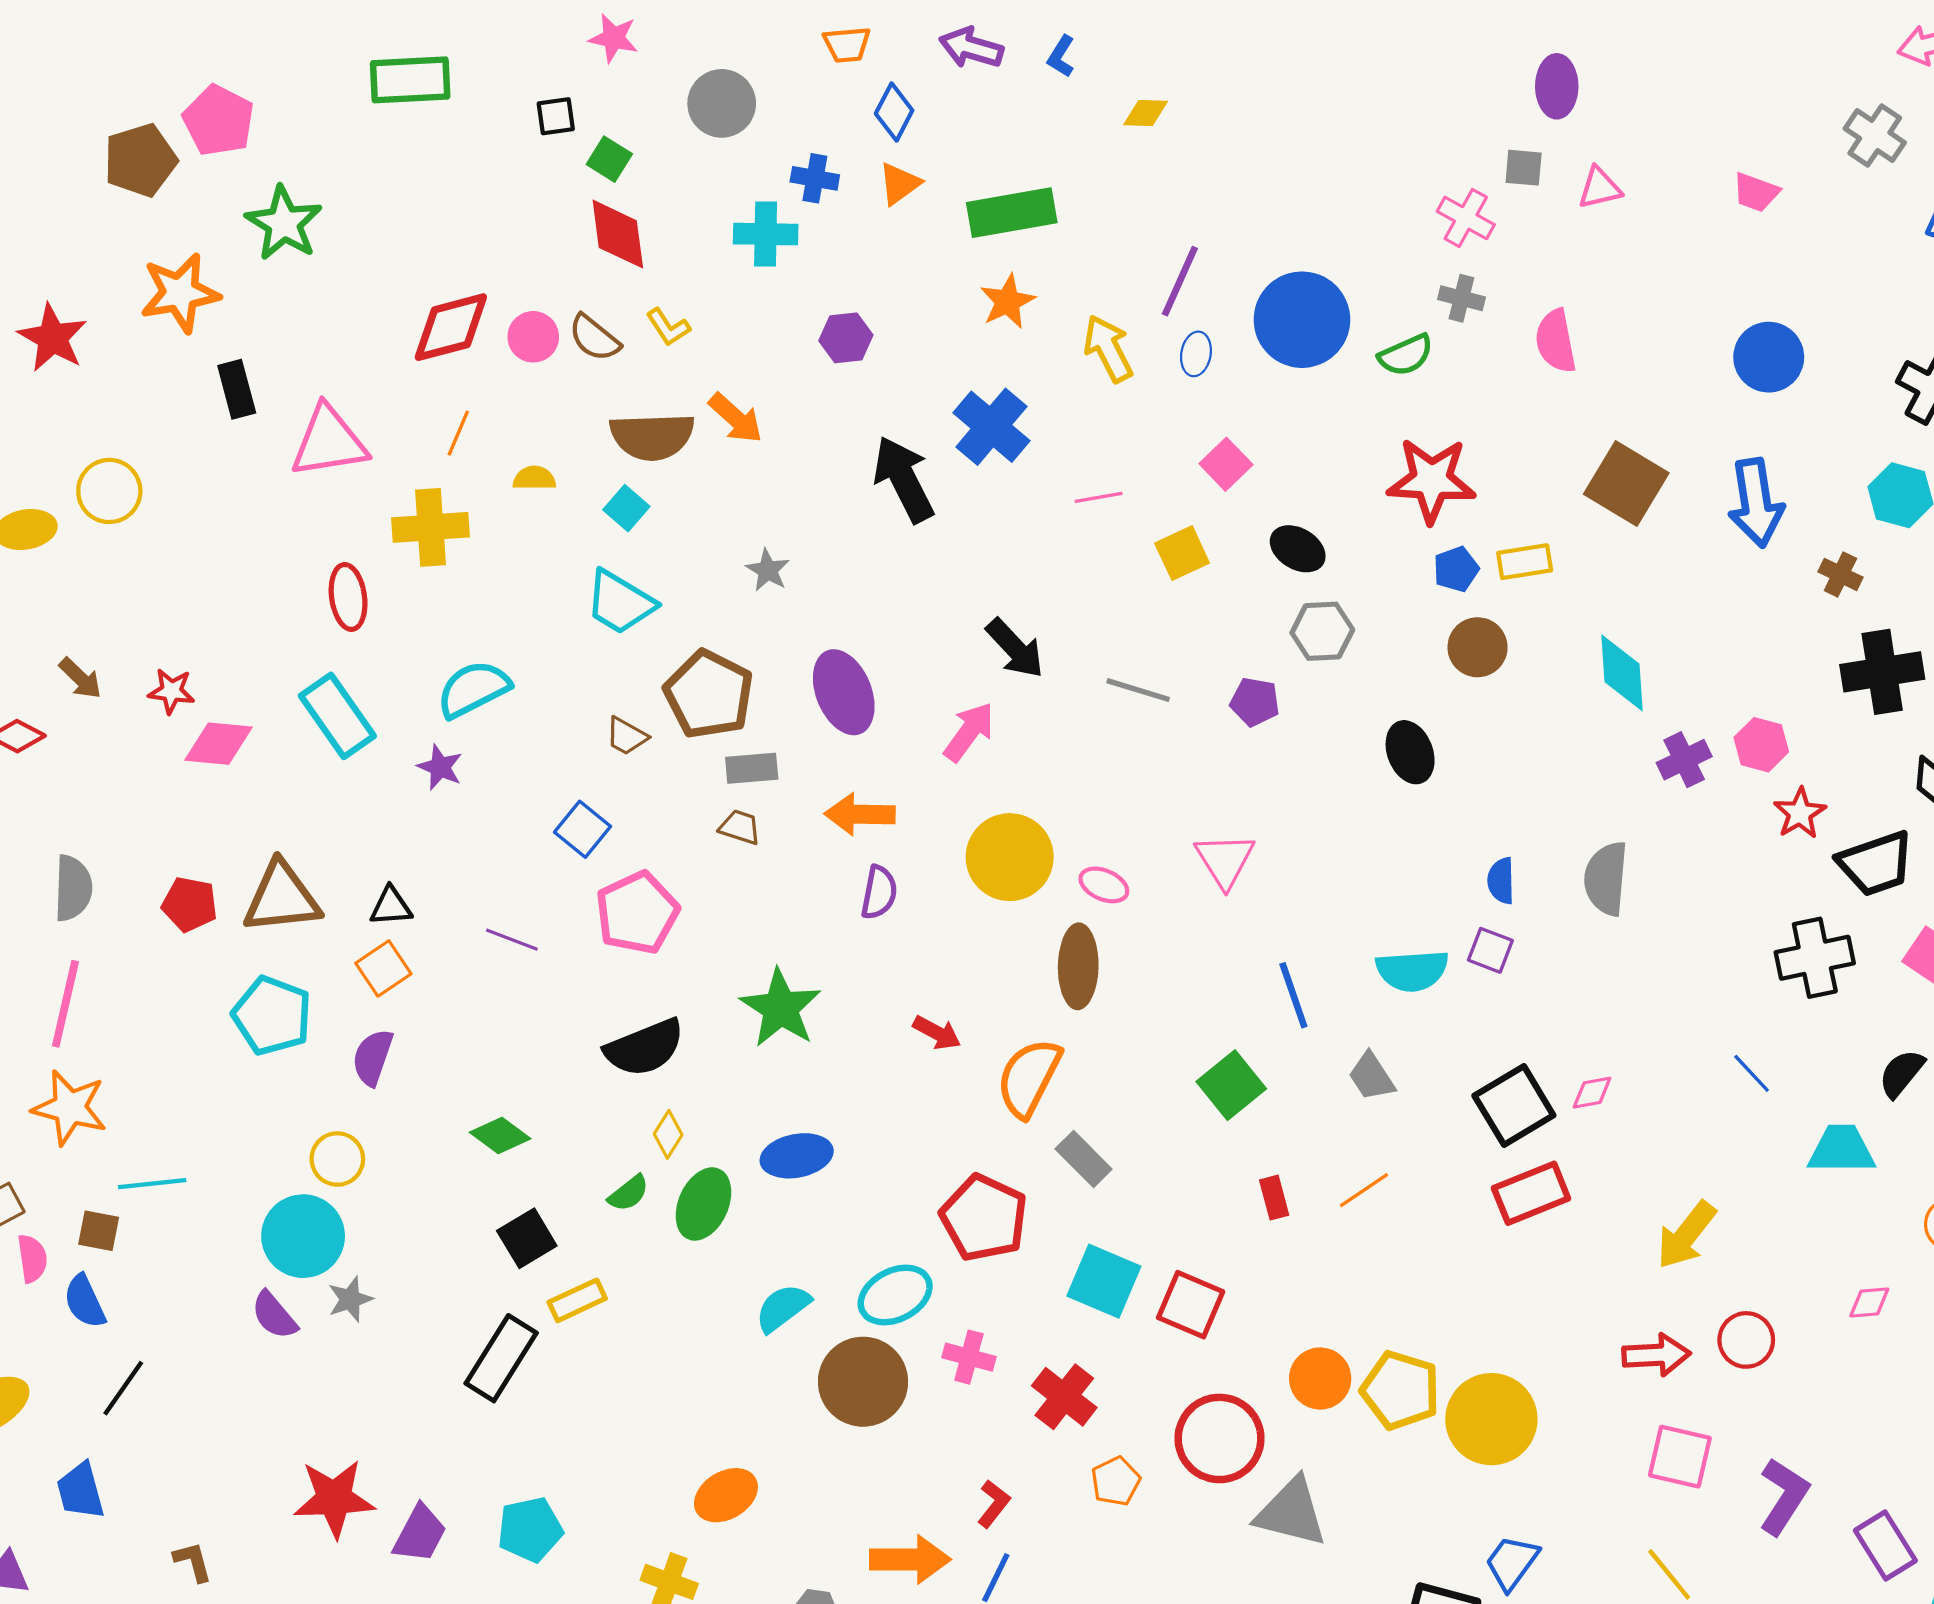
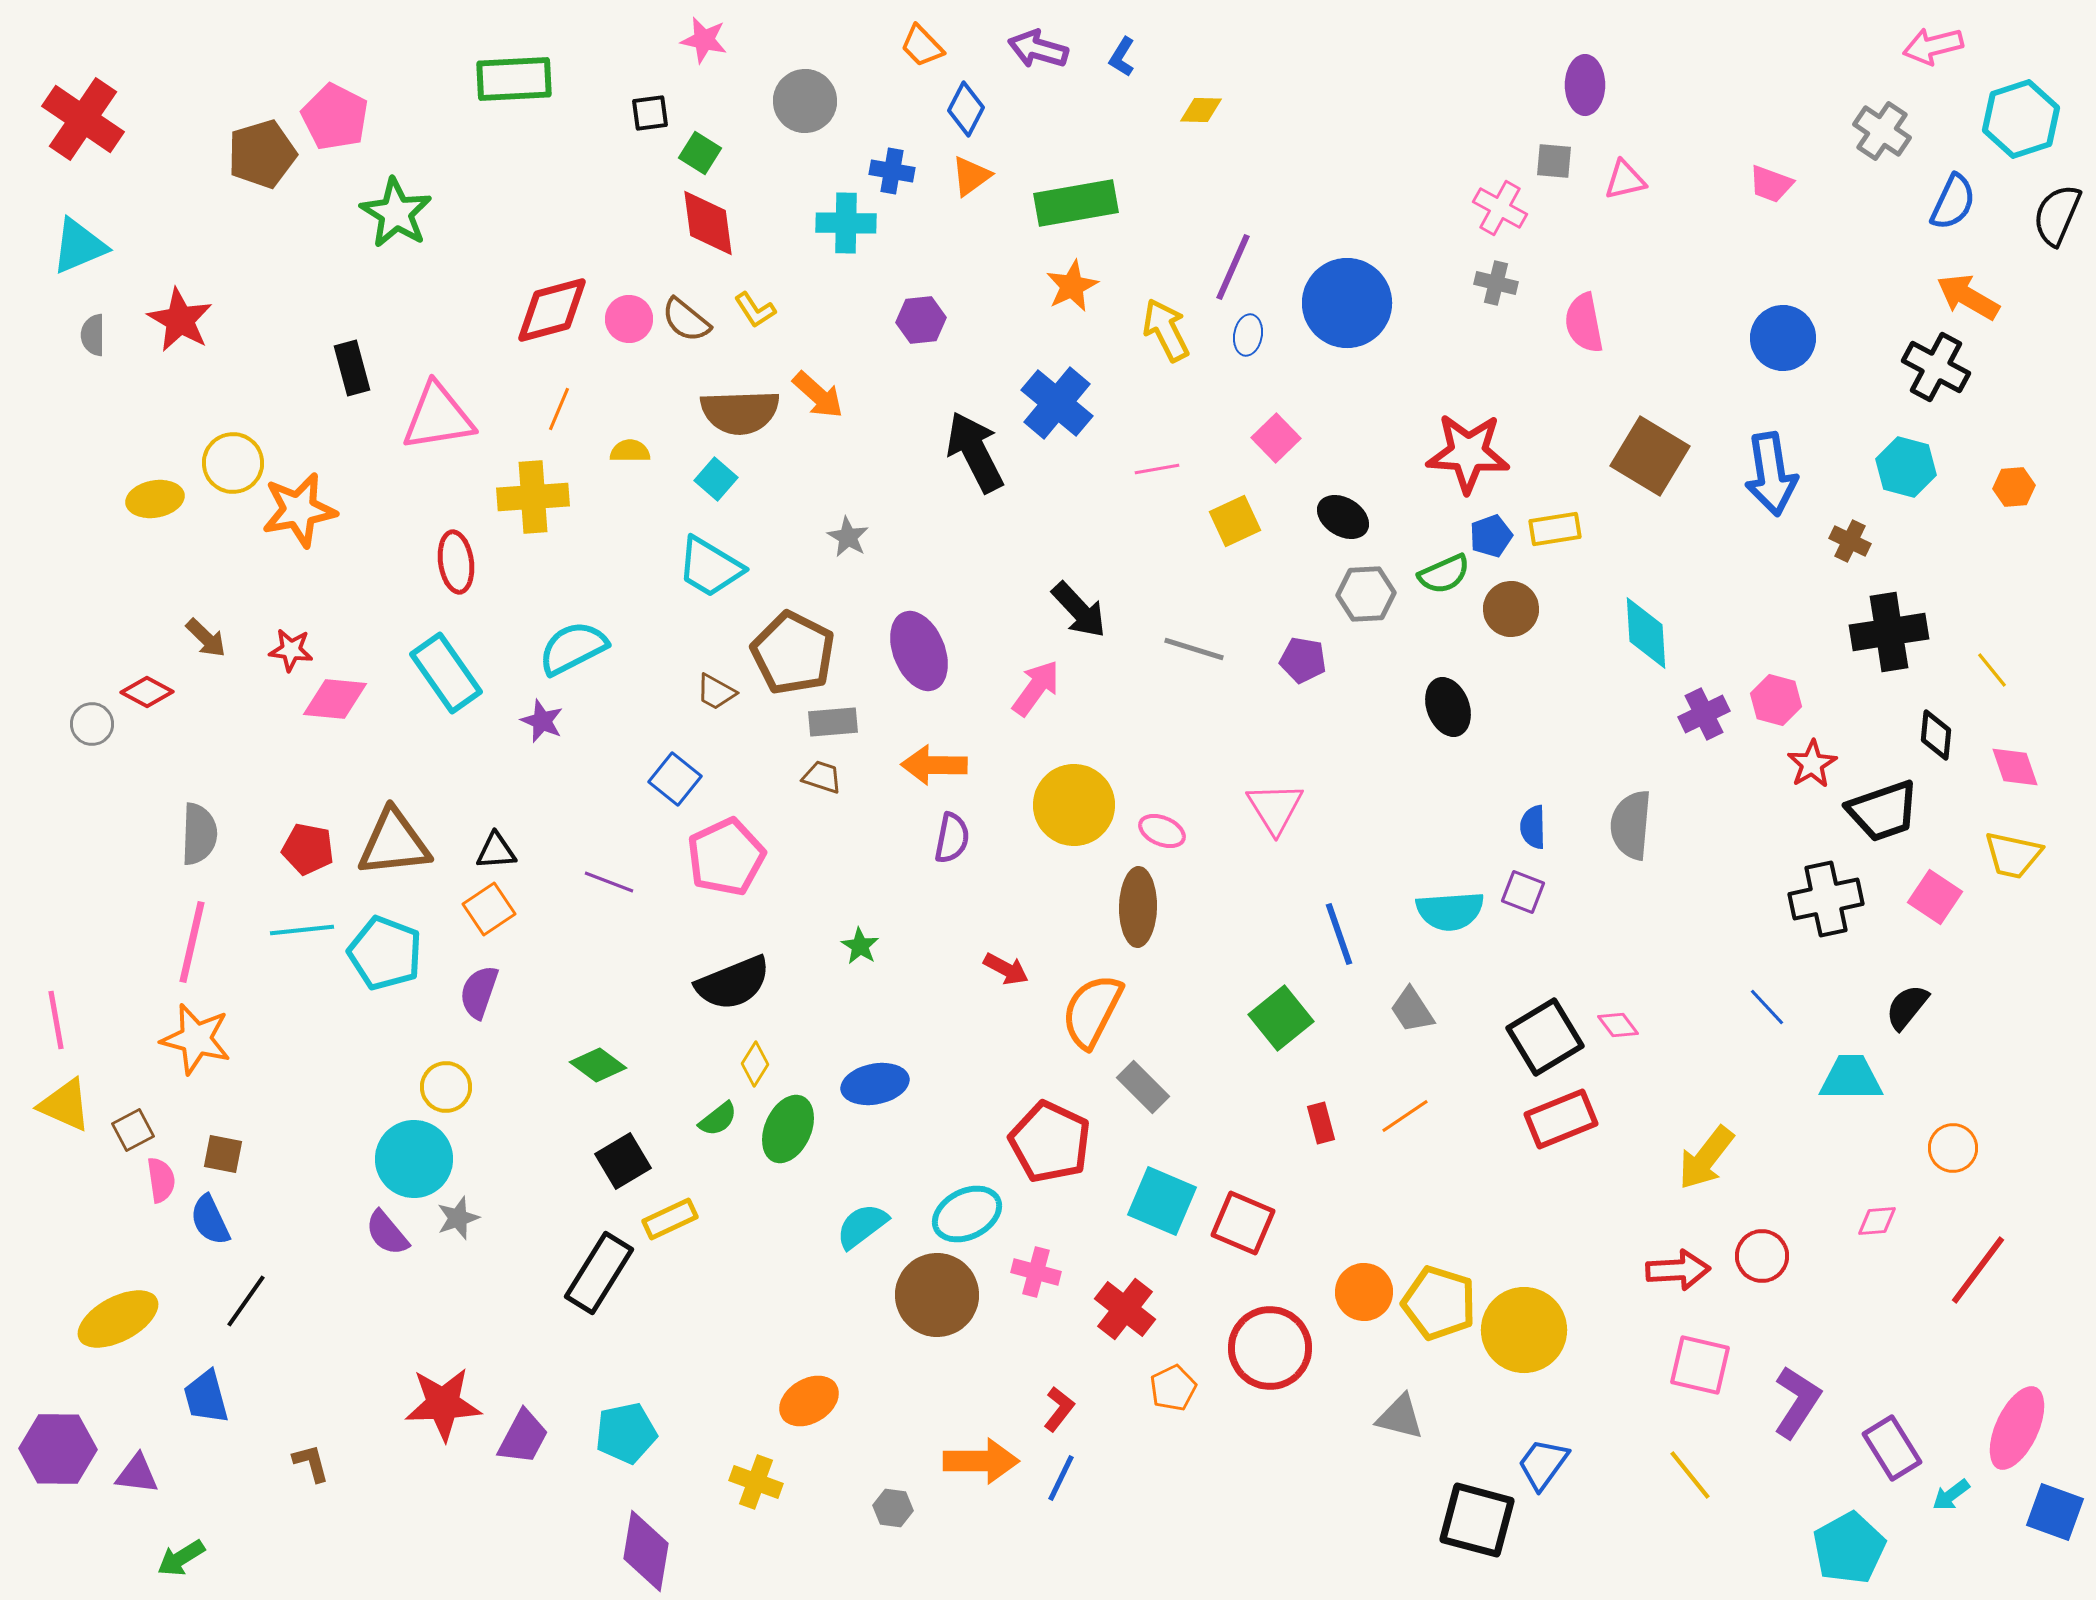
orange trapezoid: (847, 45) -> (922, 46), turned 51
orange star: (180, 293) -> (299, 510), moved
green semicircle: (1406, 355) -> (1444, 574), moved
green star: (781, 1008) -> (860, 946), size x0.5
pink diamond: (1592, 1093) -> (1618, 1025), turned 63
cyan line: (152, 1184) -> (302, 930), moved
gray triangle: (1291, 1512) -> (1400, 1417), moved, size x0.7

